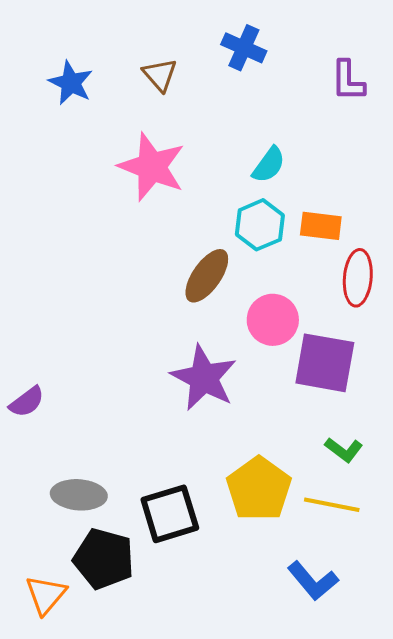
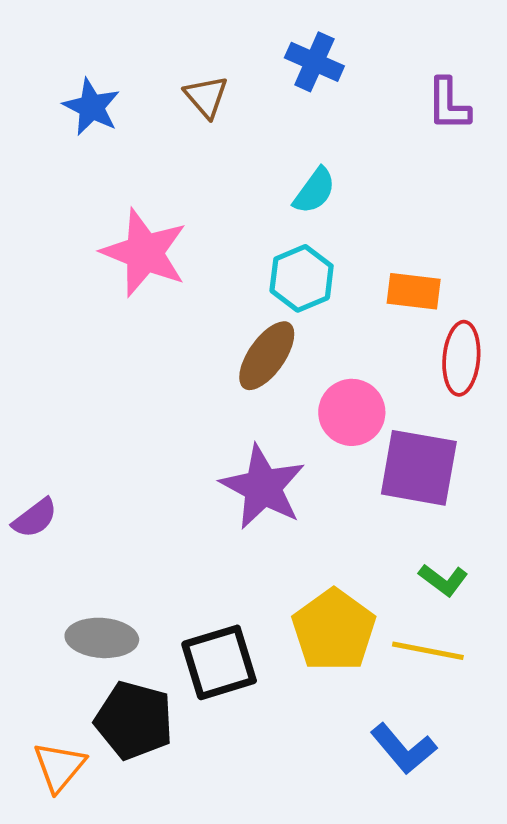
cyan semicircle: (269, 165) -> (314, 191), moved
pink star: (152, 167) -> (144, 253), moved
cyan hexagon: (260, 225) -> (302, 278), moved

